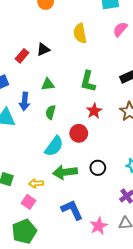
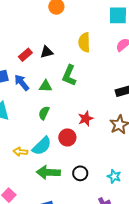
green L-shape: (88, 81) -> (69, 75), moved
blue arrow: (25, 101) -> (22, 83), moved, turned 126
yellow arrow: (36, 183) -> (20, 152), moved

